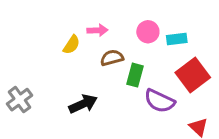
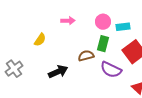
yellow semicircle: (71, 45) -> (40, 40), moved
brown semicircle: (112, 58) -> (86, 56), moved
green rectangle: (135, 75) -> (103, 44), moved

